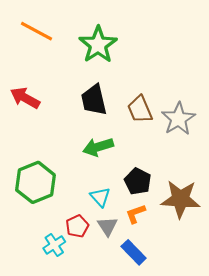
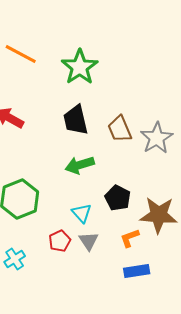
orange L-shape: (136, 214) -> (130, 238), moved
cyan cross: (54, 245) -> (15, 259), moved
blue rectangle: (134, 252) -> (137, 271), moved, turned -55

